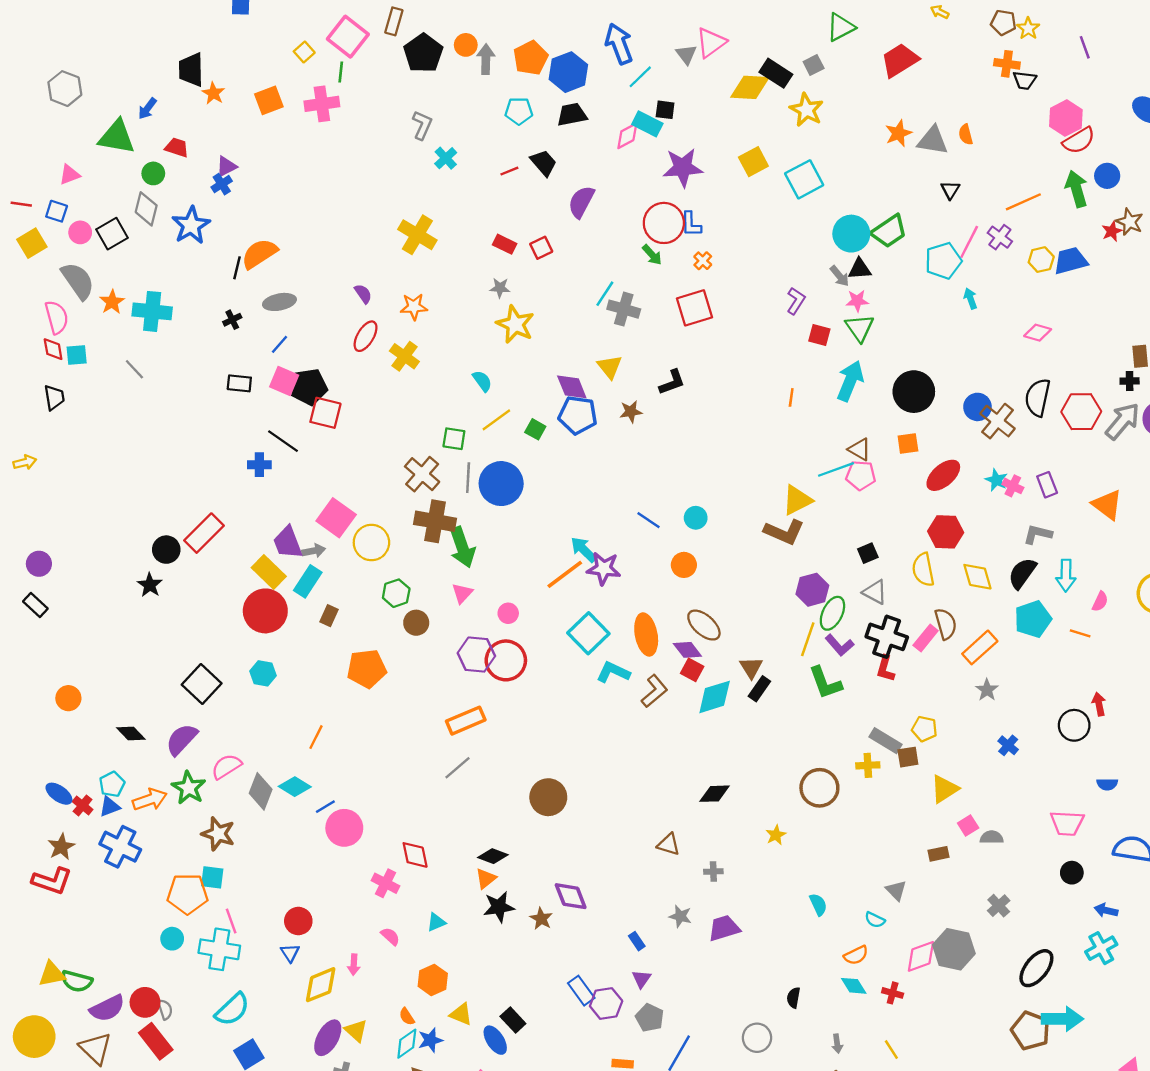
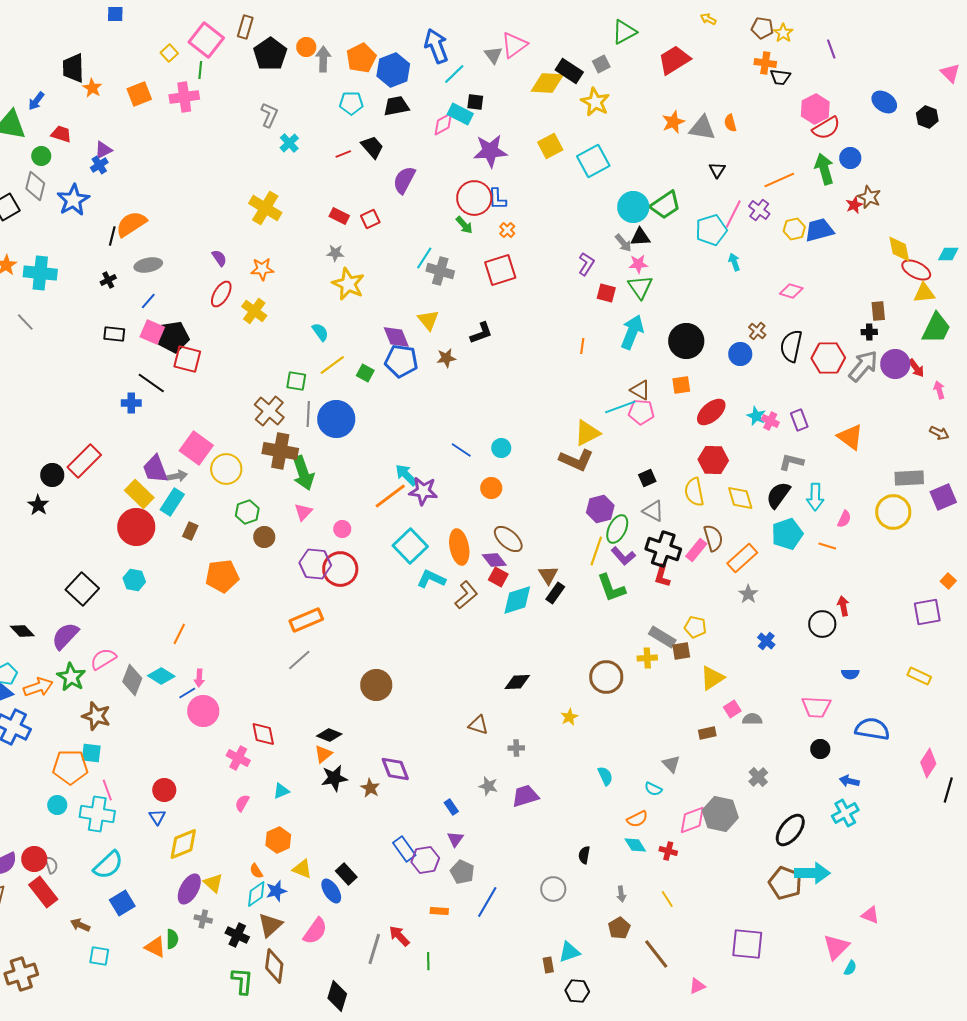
brown cross: (998, 421) -> (757, 331), moved, size x0.6
pink semicircle: (390, 936) -> (242, 803), turned -102
pink arrow: (354, 965) -> (199, 678), moved

